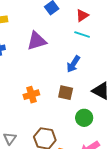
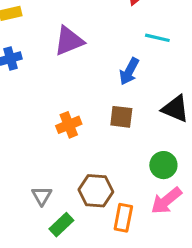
cyan line: (82, 35) -> (157, 38), moved
green circle: (84, 118) -> (163, 165), moved

